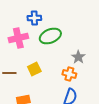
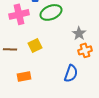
orange cross: (69, 74) -> (85, 50), moved, turned -32

